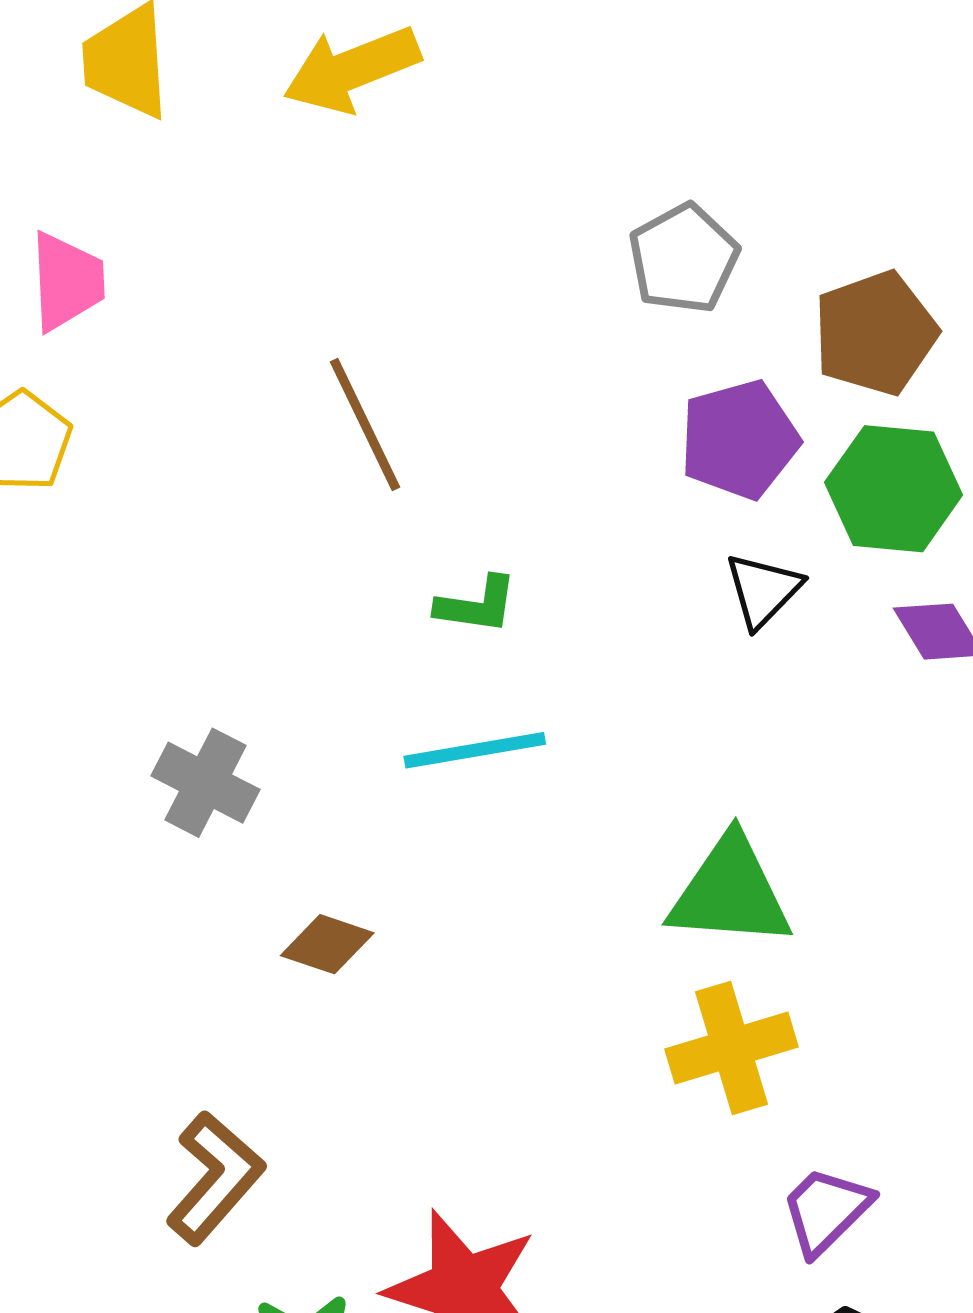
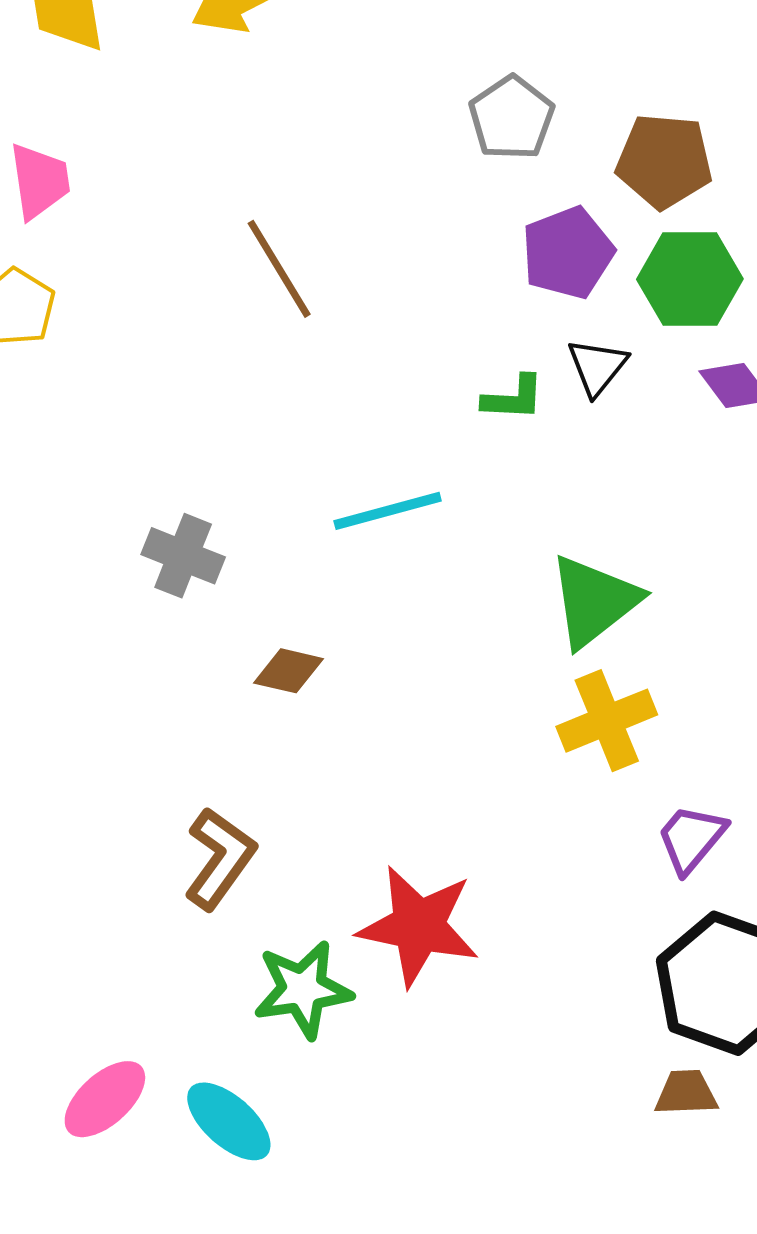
brown pentagon: (875, 333) -> (664, 161), turned 30
green L-shape: (477, 605) -> (513, 398), moved
green triangle: (730, 892) -> (594, 601), turned -37

